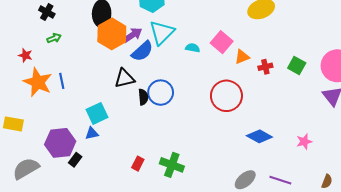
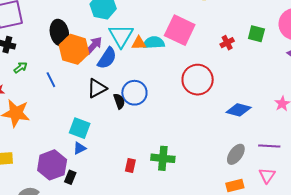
pink square: (222, 42) -> (180, 30), size x1.4
cyan semicircle: (193, 48) -> (154, 43), size x1.5
orange triangle: (242, 57) -> (139, 43), moved, turned 35
blue line: (62, 81) -> (51, 80), moved
cyan square: (97, 113) -> (80, 128), turned -30

